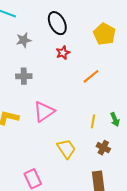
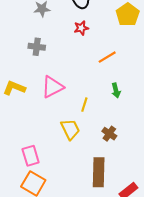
green arrow: (115, 119) -> (116, 90), moved
yellow line: (93, 121) -> (84, 105), moved

